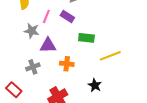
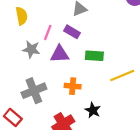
purple triangle: (48, 45) -> (60, 54), moved
gray cross: (33, 67) -> (34, 91), size x1.5
black star: (95, 85) -> (93, 110), moved

